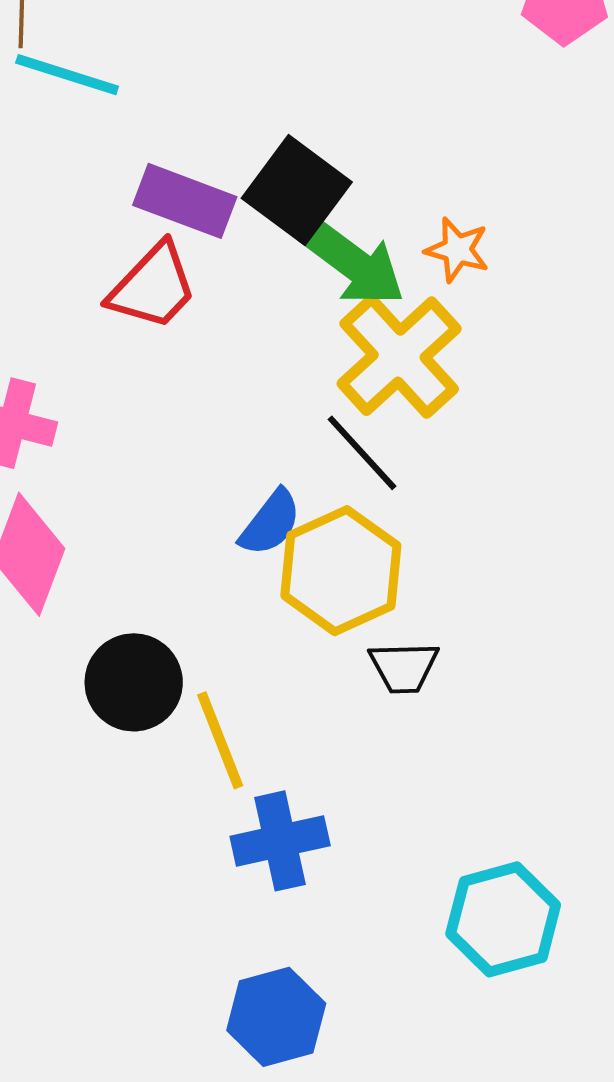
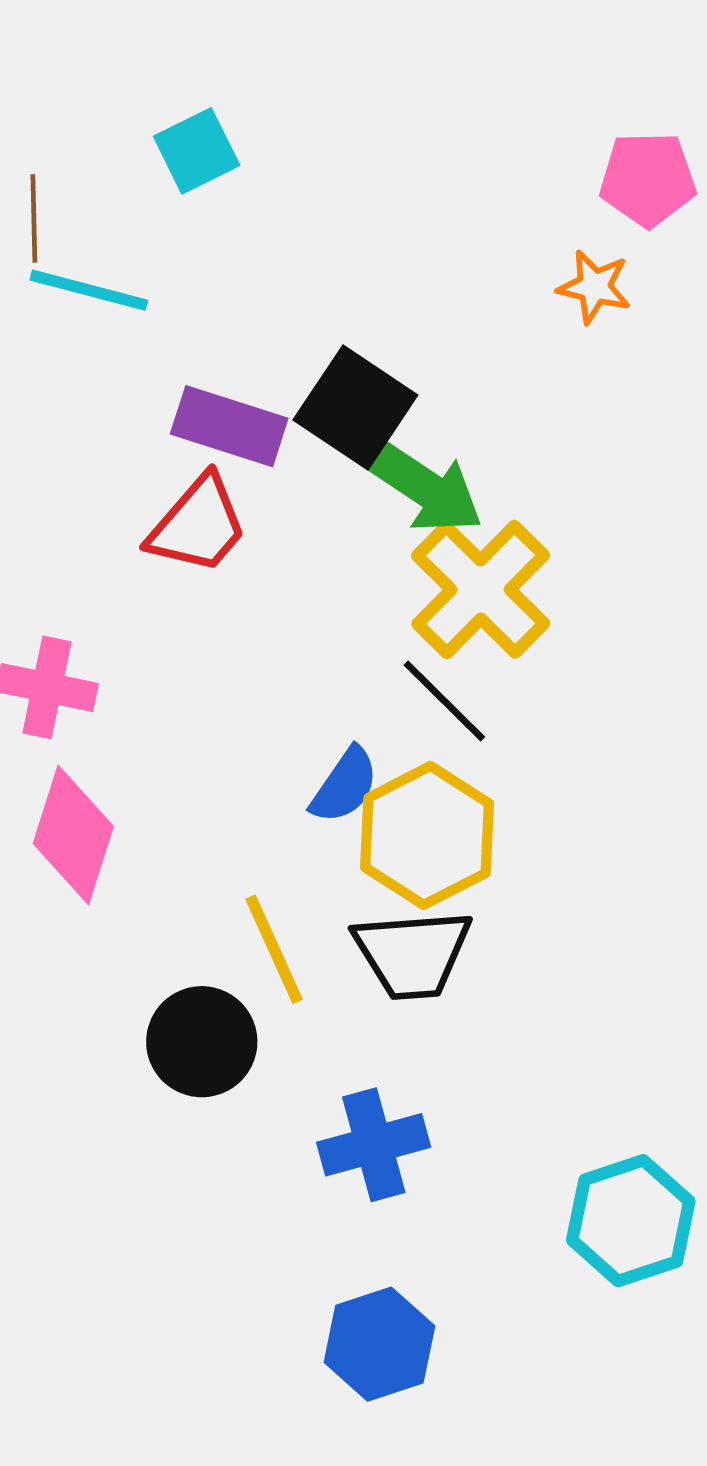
orange star: (457, 250) -> (594, 287), moved
black trapezoid: (404, 667) -> (413, 954), moved, size x1.5
black circle: (134, 682) -> (202, 1042), moved
yellow line: (220, 740) -> (274, 949), moved

